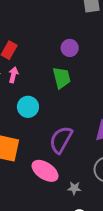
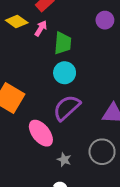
green trapezoid: (62, 78) -> (63, 43), moved
cyan circle: (28, 107) -> (65, 73), moved

